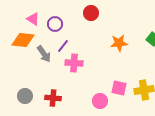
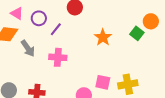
orange star: (119, 43) -> (103, 37), turned -30
purple line: (63, 46) -> (56, 29), moved

